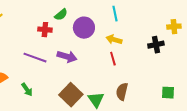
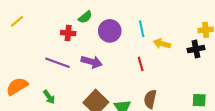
cyan line: (115, 14) -> (142, 29), moved
yellow arrow: (114, 40) -> (162, 44), moved
black cross: (156, 45) -> (196, 49), moved

